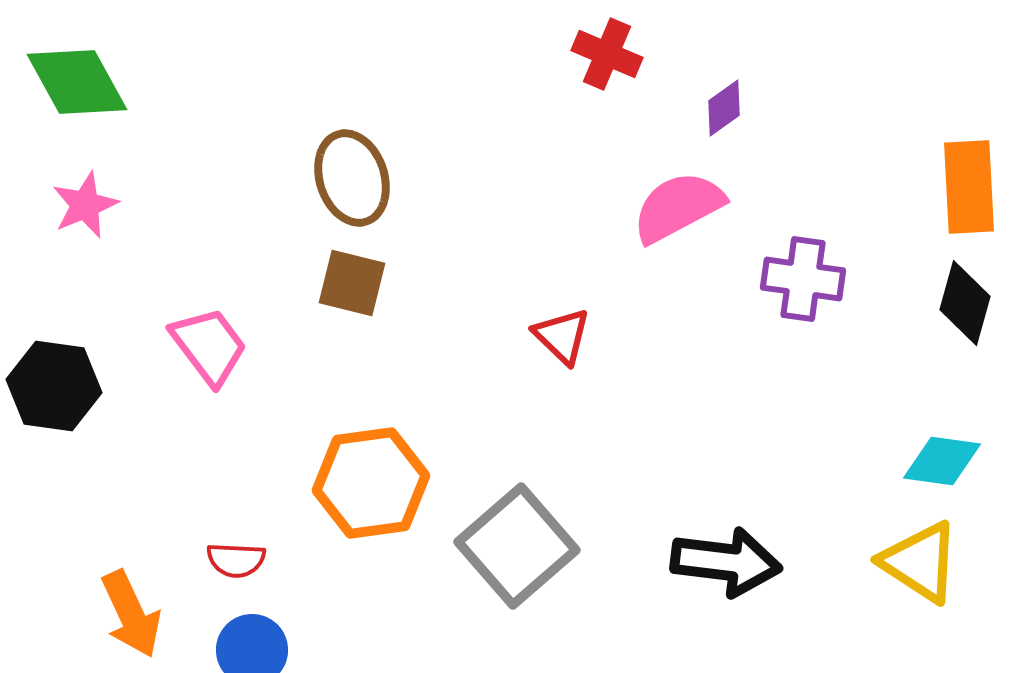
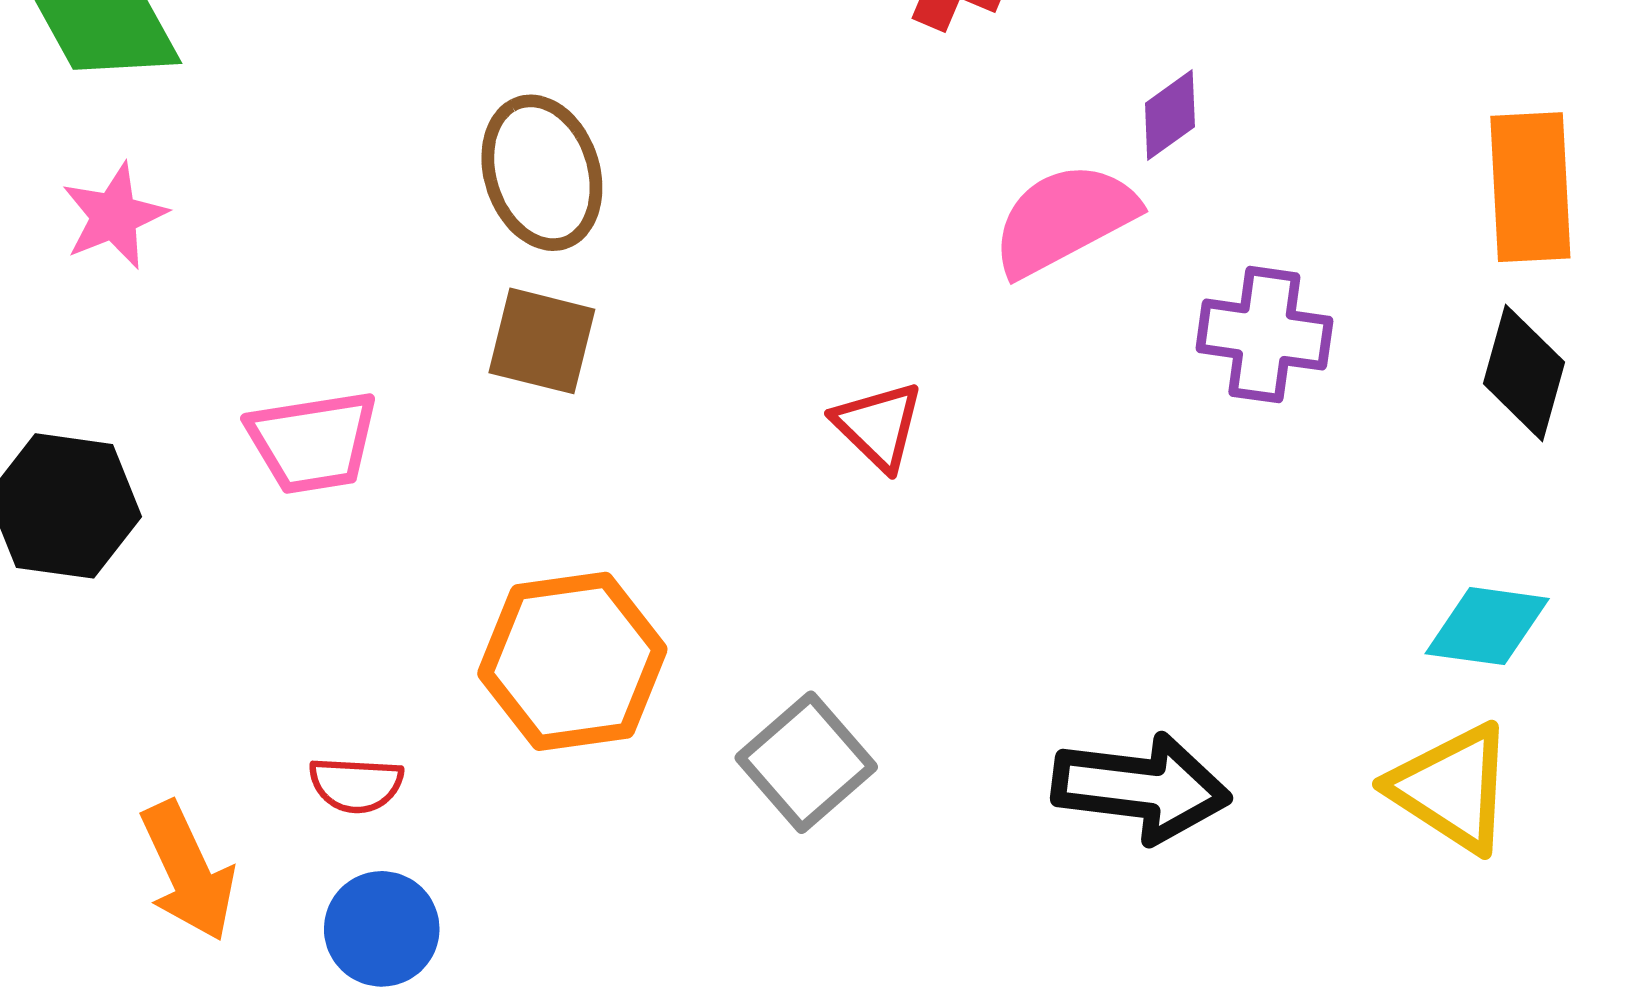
purple diamond: (724, 108) -> (1170, 115), moved
pink trapezoid: (209, 346) -> (313, 442), turned 118
gray square: (517, 546) -> (806, 762), size x0.7

